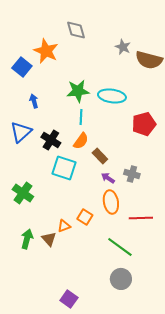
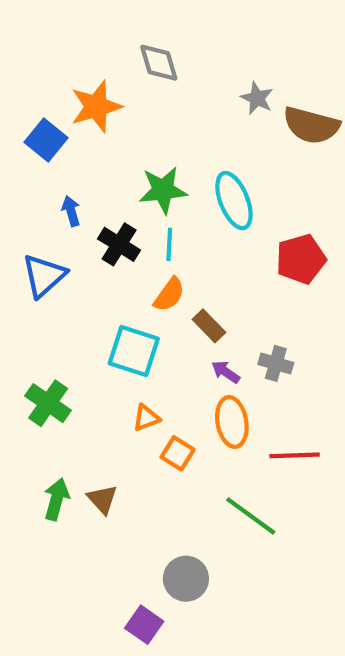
orange star: (46, 51) -> (96, 107), turned 30
cyan ellipse: (112, 96) -> (234, 201), turned 60
black cross: (51, 140) -> (119, 244), moved
orange triangle: (64, 226) -> (146, 418), moved
gray circle: (121, 279) -> (186, 579), moved

